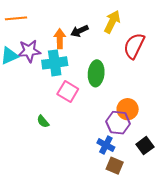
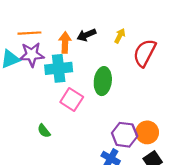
orange line: (16, 18) -> (29, 33), moved
yellow arrow: (112, 22) -> (120, 36), moved, size x0.6
orange circle: (128, 109) -> (147, 132), moved

